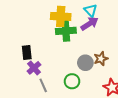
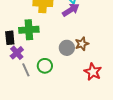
green cross: (66, 31) -> (29, 30), moved
green circle: (72, 81) -> (45, 66), moved

